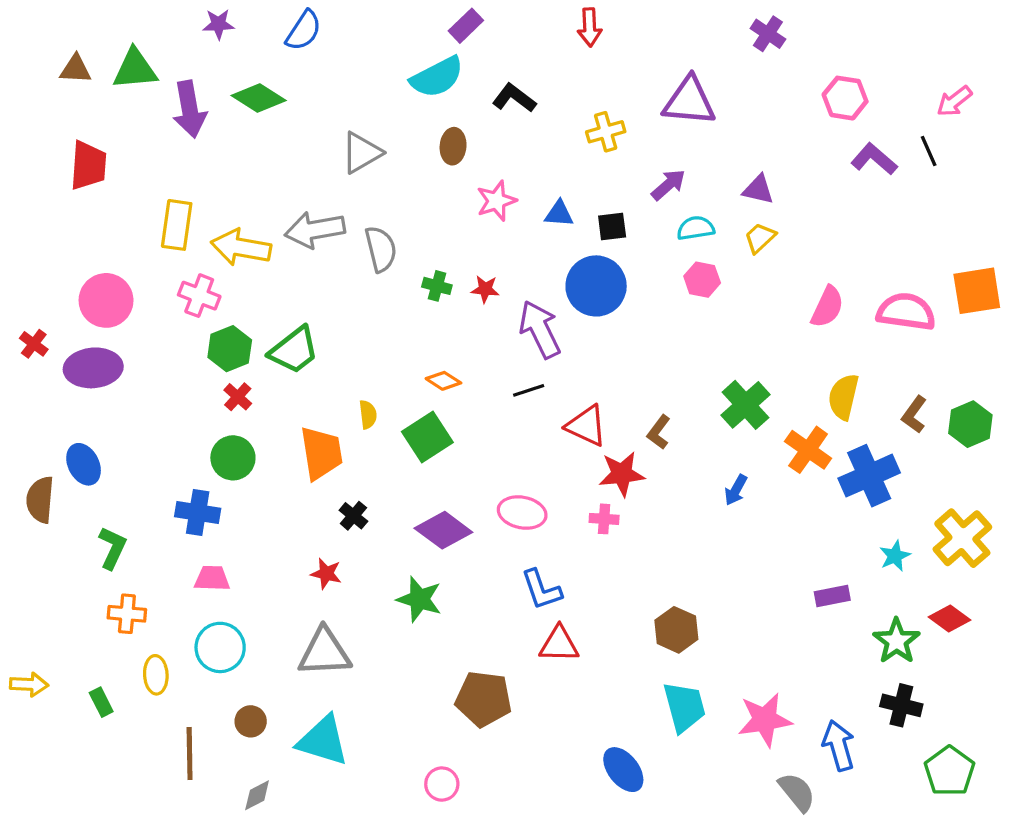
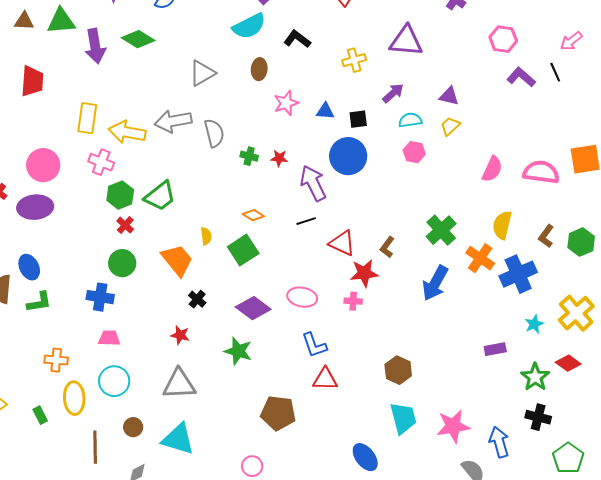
orange trapezoid: (321, 453) -> (177, 260), turned -30
blue arrow: (736, 490) -> (435, 283), size x1.8
green L-shape: (112, 548) -> (39, 302), moved, turned 56
yellow ellipse: (156, 675) -> (74, 398), size x1.4

